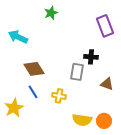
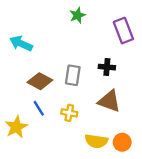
green star: (51, 13) -> (77, 15), moved
brown diamond: (34, 69) -> (40, 81), turned -30
gray rectangle: (77, 72) -> (73, 75), moved
brown triangle: (107, 84) -> (109, 101), moved, size x1.5

